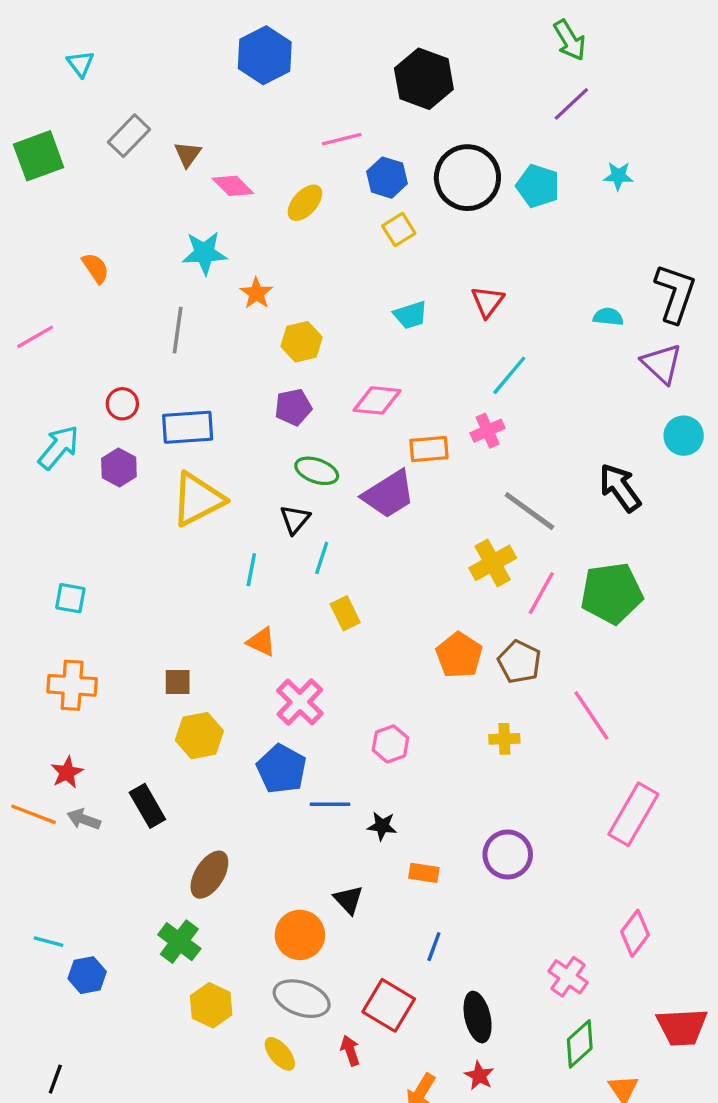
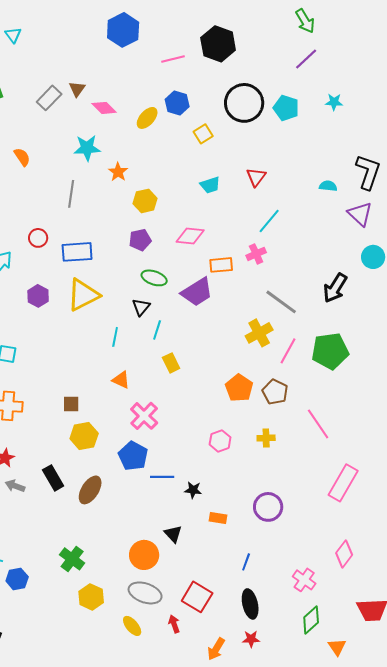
gray rectangle: (129, 136) -> (49, 98), moved
pink line: (342, 139) -> (173, 59), moved
blue hexagon: (387, 178) -> (177, 103), moved
purple hexagon: (119, 467) -> (38, 296), moved
black arrow: (620, 488) -> (335, 288), turned -112
pink hexagon: (390, 744) -> (220, 441), moved
brown ellipse: (209, 875) -> (90, 490), moved
blue line: (434, 947) -> (246, 562), moved
red star: (479, 1076) -> (251, 639), turned -30

